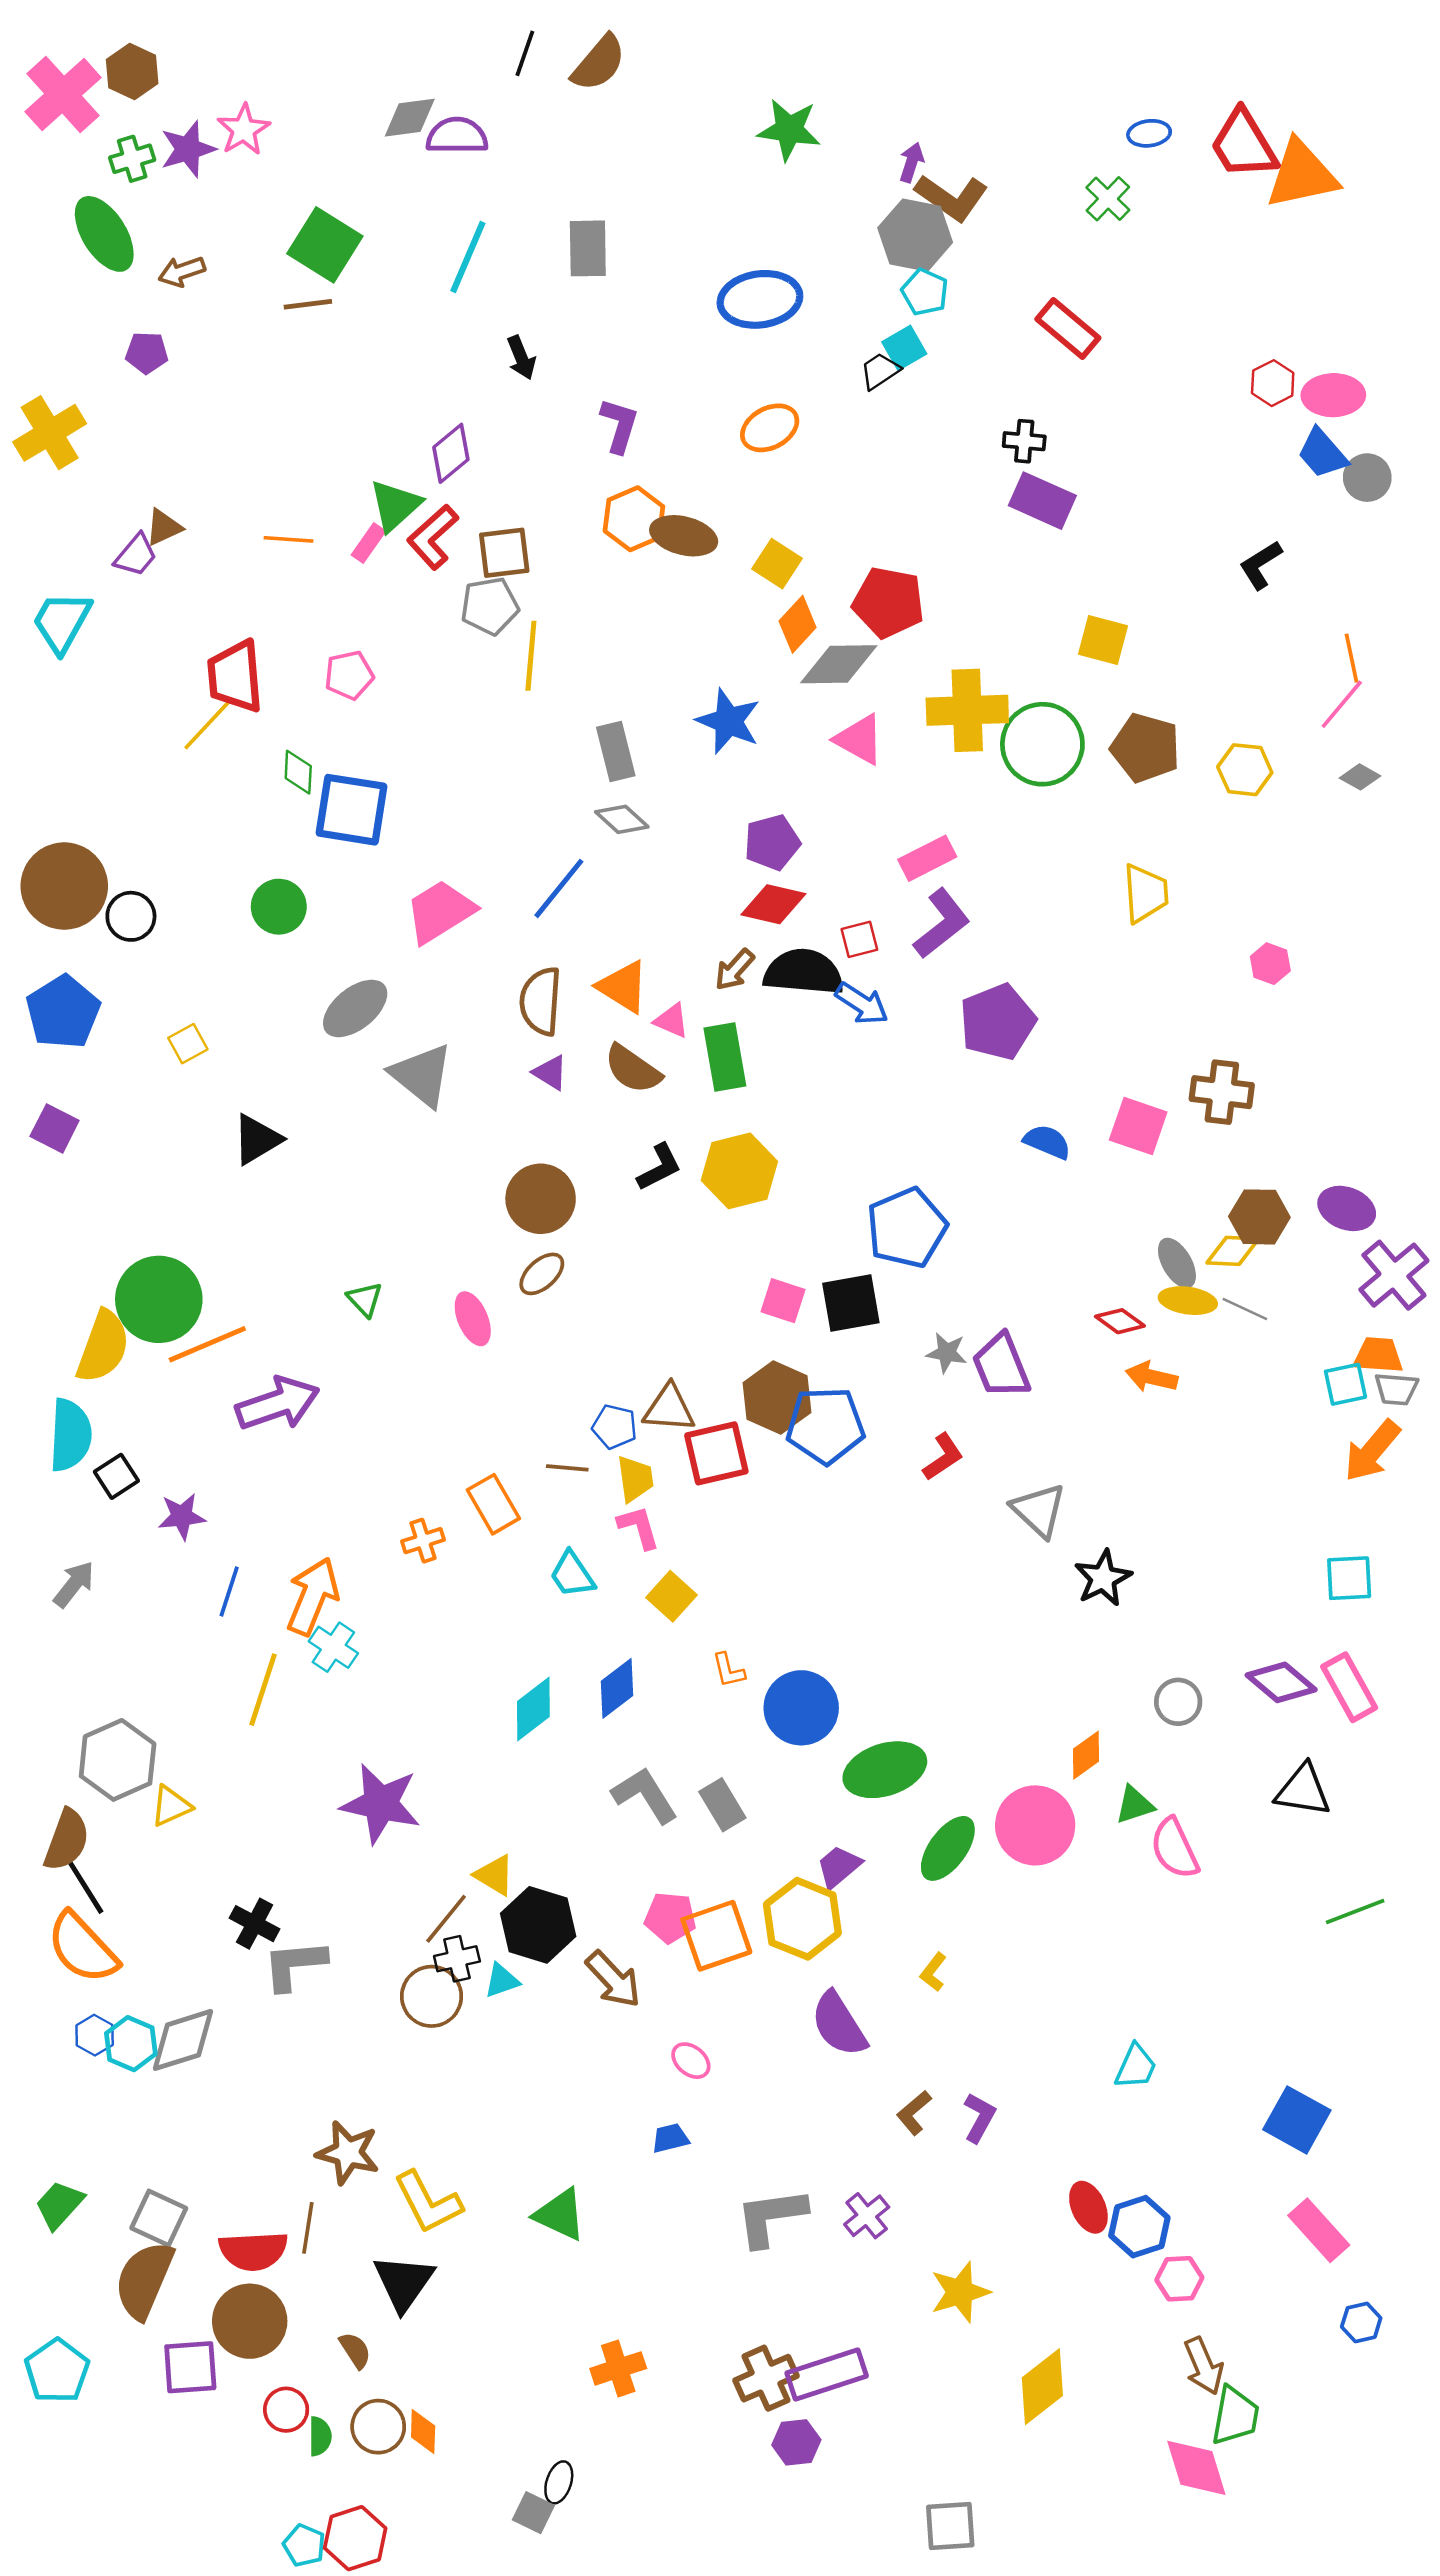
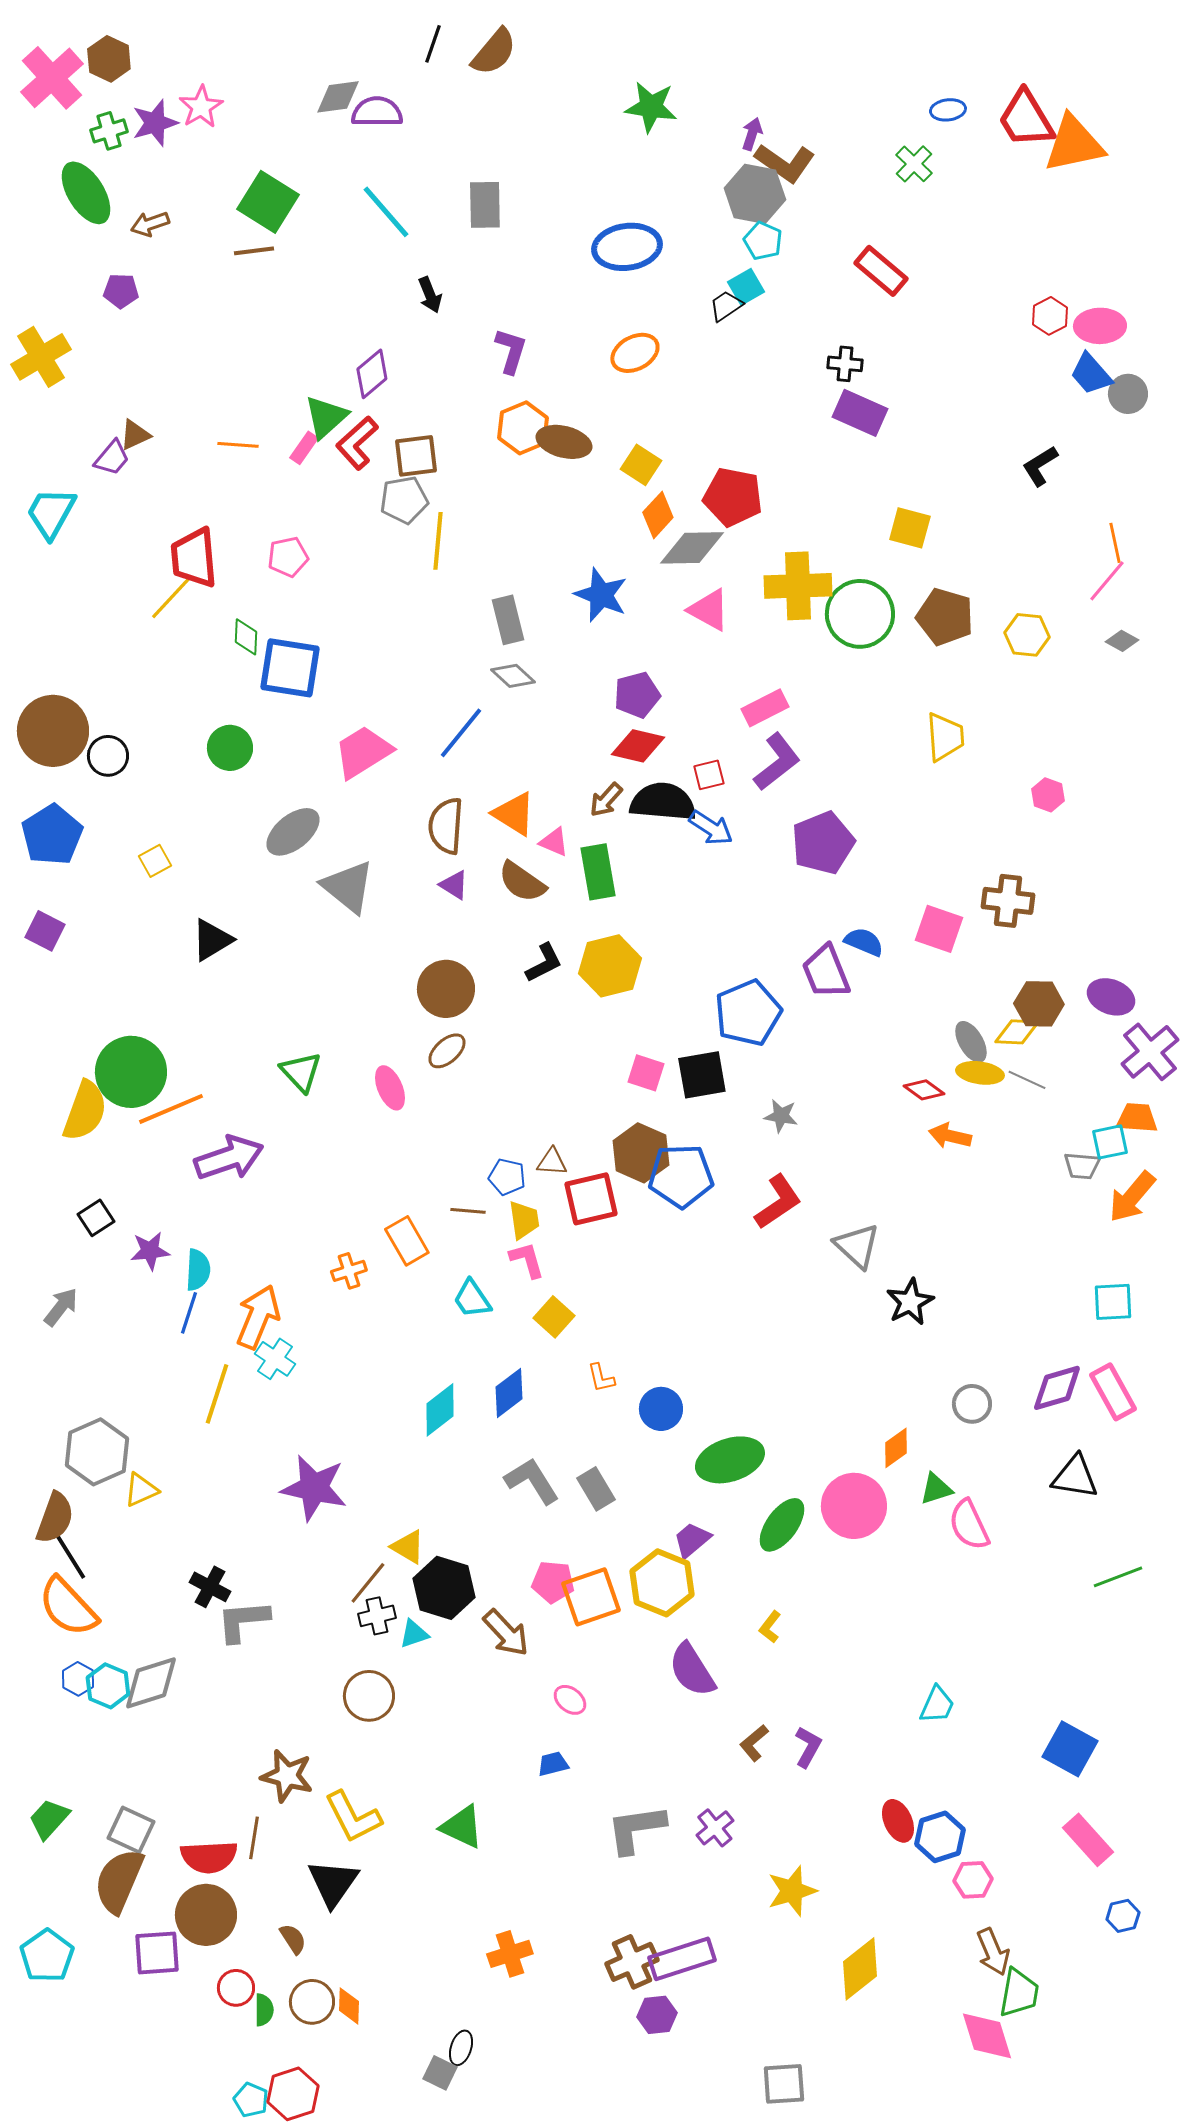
cyan line: (468, 257) -> (386, 212), turned -64
green triangle: (365, 1299) -> (301, 1072), size x1.4
purple trapezoid: (1001, 1366) -> (826, 972), moved
gray trapezoid: (1396, 1389) -> (1082, 1166), moved
brown triangle: (669, 1408) -> (552, 1162), size x0.7
cyan semicircle: (70, 1435) -> (198, 1270), moved, size x0.7
red L-shape: (943, 1457) -> (778, 1202), size x1.4
purple diamond: (1281, 1682) -> (1057, 1388), turned -56
blue circle: (801, 1708) -> (661, 1409), size x0.7
brown circle: (432, 1996) -> (369, 1696), moved

